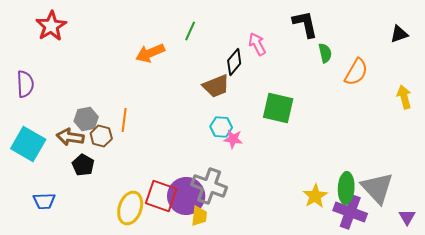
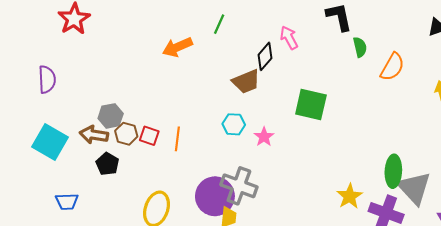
orange line: (124, 120) -> (177, 139), moved
cyan hexagon: (221, 127) -> (234, 124), moved
pink star: (233, 139) -> (264, 137), turned 30
green ellipse: (346, 188) -> (393, 171), moved
red square: (161, 196) -> (149, 136), moved, size x0.6

